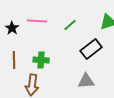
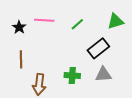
green cross: (41, 60) -> (72, 75), moved
gray triangle: (86, 81) -> (103, 74), moved

